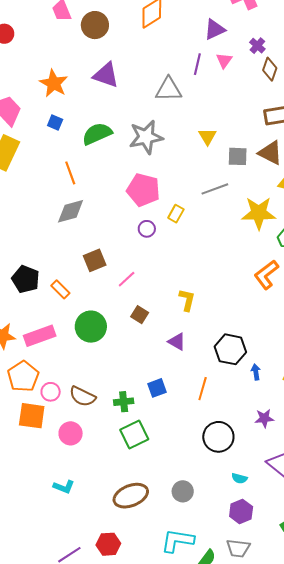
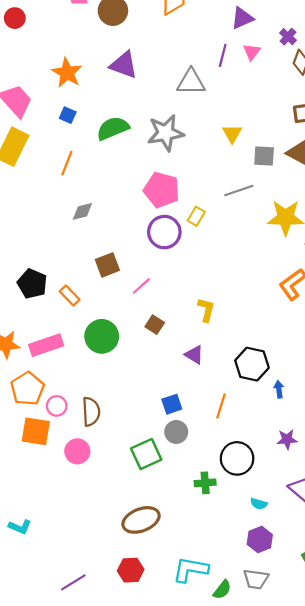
orange line: (70, 173) -> (67, 163), moved, turned 40
gray diamond: (71, 211) -> (82, 211), size x0.7
purple circle: (147, 229) -> (164, 232), size x1.8
brown semicircle: (82, 396) -> (91, 412), turned -120
green cross: (124, 402) -> (205, 483), moved
cyan L-shape: (64, 487) -> (20, 527), moved
gray circle: (183, 491) -> (176, 432), moved
red hexagon: (108, 544) -> (131, 570), moved

